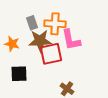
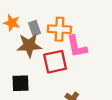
brown star: (40, 41) -> (29, 45), moved
orange star: (12, 44) -> (12, 23), moved

